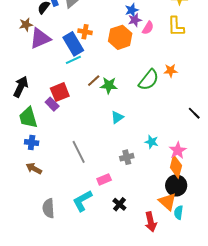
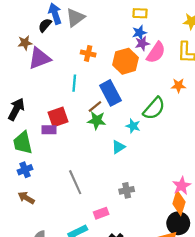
pink semicircle: (148, 28) -> (156, 53), size x1.5
blue rectangle: (73, 44) -> (110, 93), moved
cyan line: (73, 60) -> (74, 83), turned -63
orange star: (171, 71) -> (179, 86), moved
green star: (109, 85) -> (97, 120), moved
purple rectangle: (52, 104) -> (49, 130), turned -48
cyan star: (152, 142) -> (133, 126), moved
blue cross: (32, 143) -> (25, 170), turned -32

